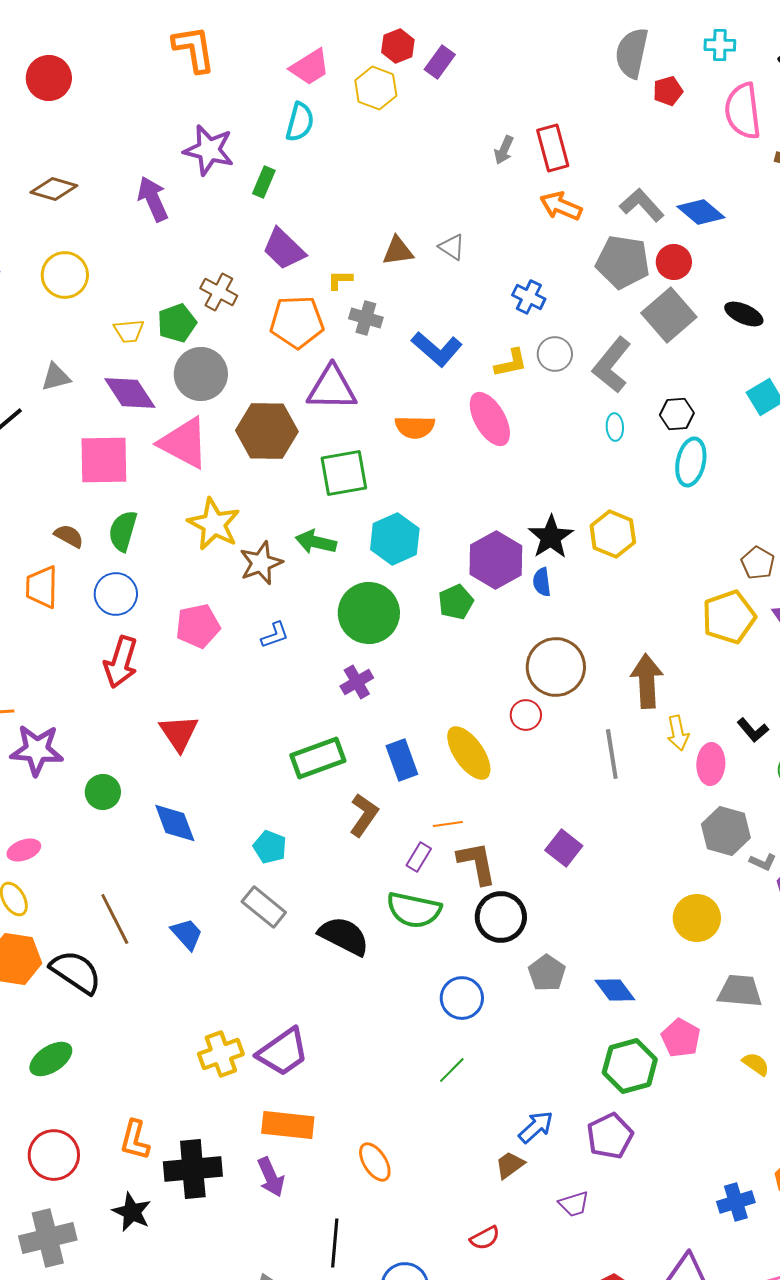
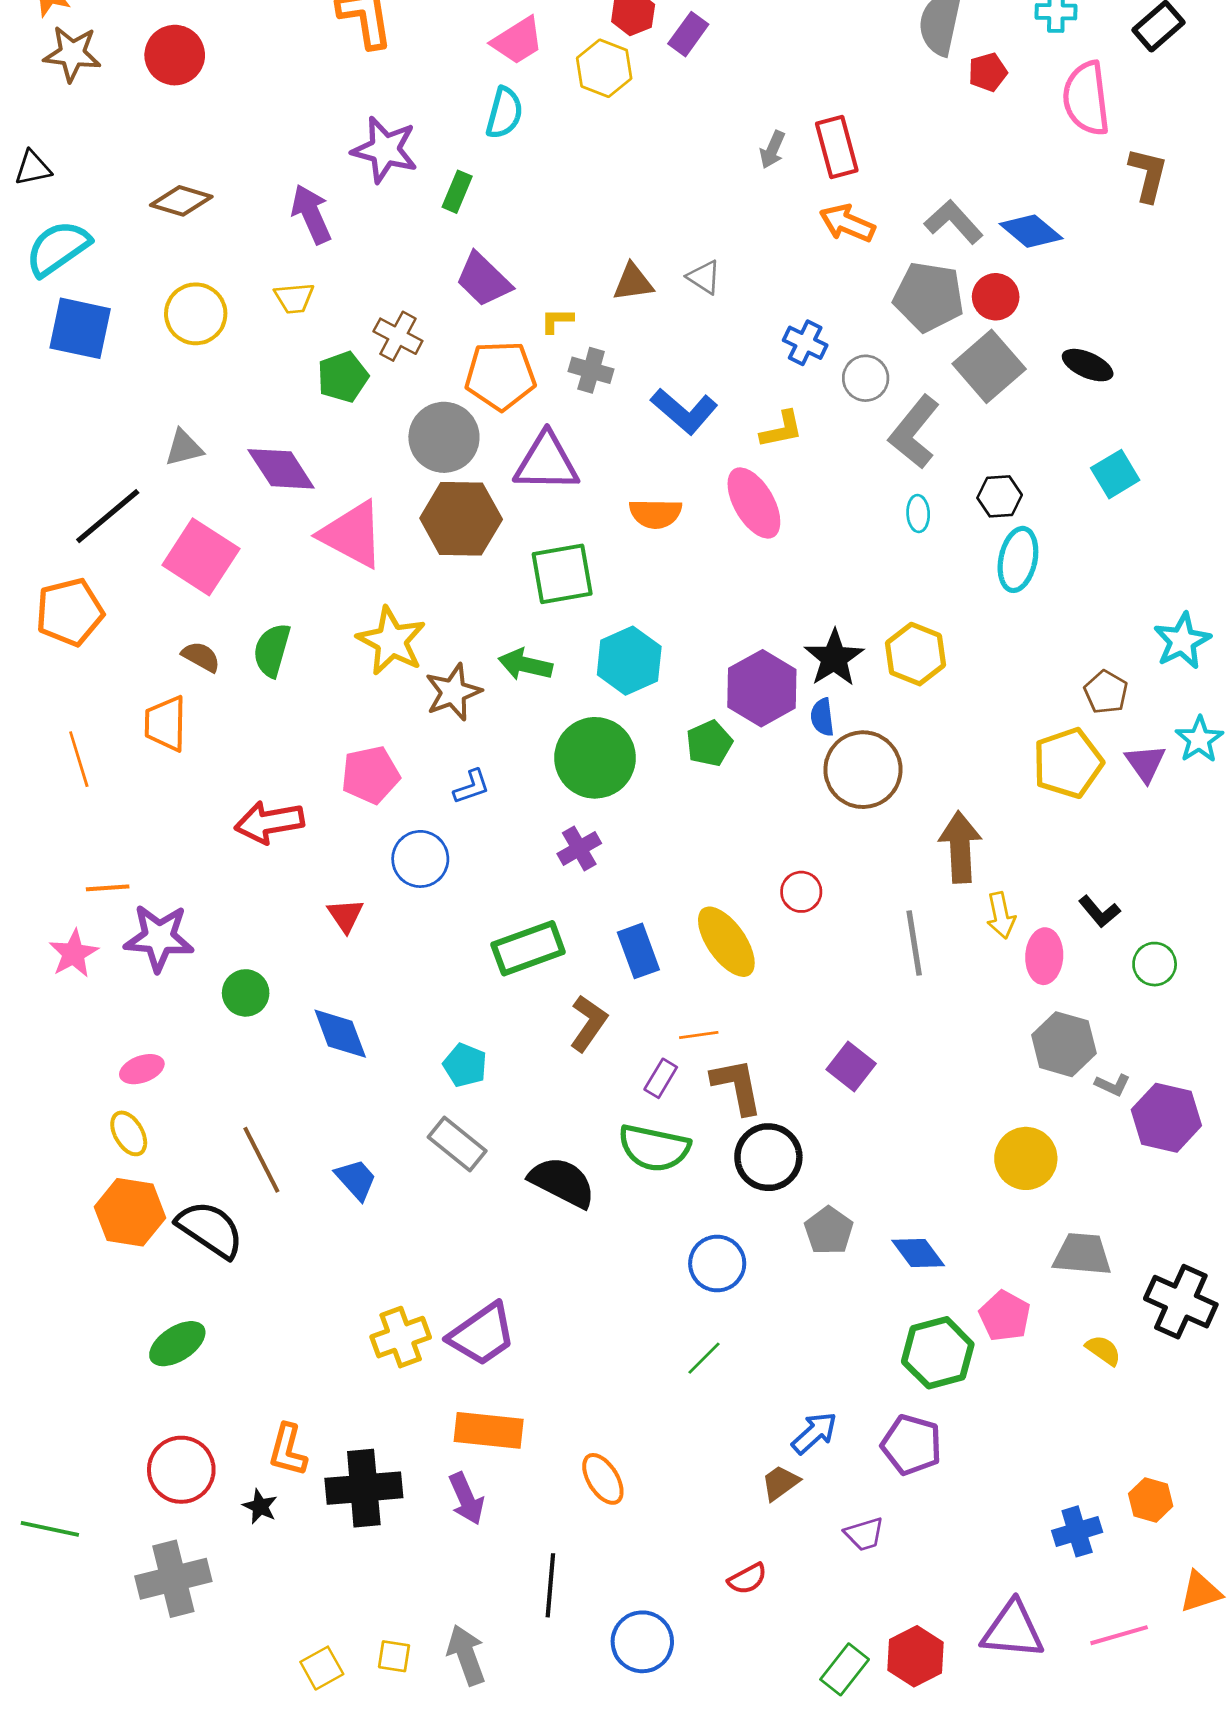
yellow trapezoid: (129, 331) -> (294, 298), moved
gray circle: (555, 354) -> (866, 378), moved
gray circle: (201, 374) -> (444, 437), moved
pink square: (104, 460) -> (201, 557), moved, turned 34
blue circle: (116, 594) -> (420, 859), moved
red arrow: (121, 662) -> (269, 822), turned 63
brown circle: (556, 667) -> (863, 770), moved
red triangle: (179, 733) -> (345, 915), size x0.7
purple pentagon: (610, 1136) -> (912, 1445), turned -30
black star: (132, 1212) -> (260, 1507), moved, size x0.7

